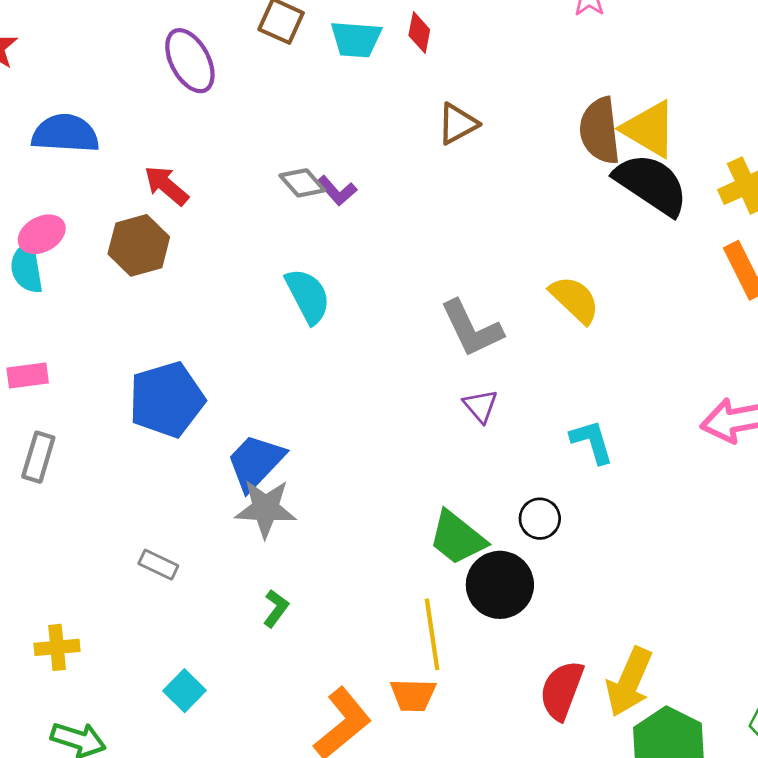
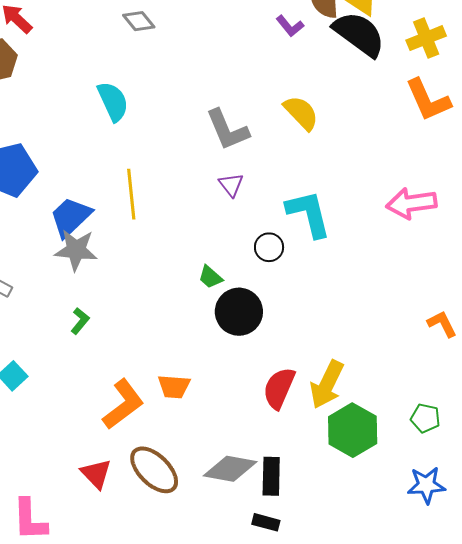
gray diamond: (302, 183) -> (139, 21), moved
purple L-shape: (337, 191) -> (290, 26), moved
cyan L-shape: (592, 442) -> (309, 214), size x1.5
black circle: (540, 519) -> (269, 247), moved
green trapezoid: (457, 538) -> (210, 277), size x0.6
yellow line: (432, 634) -> (131, 194), moved

